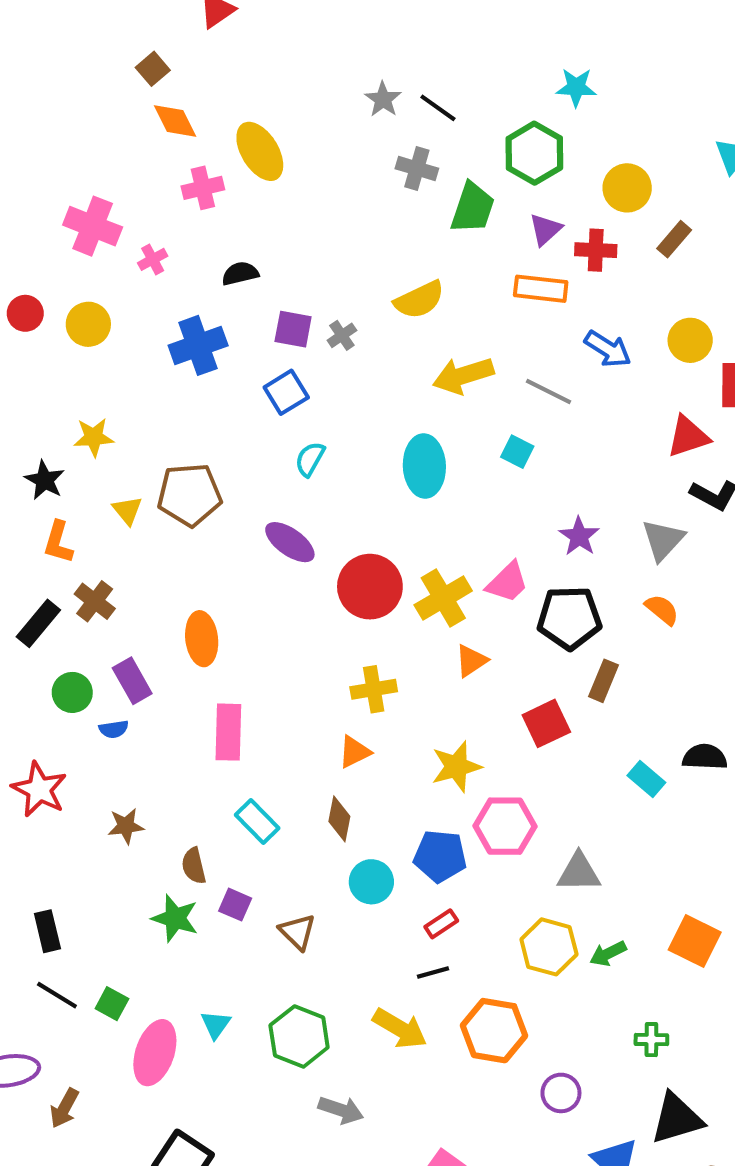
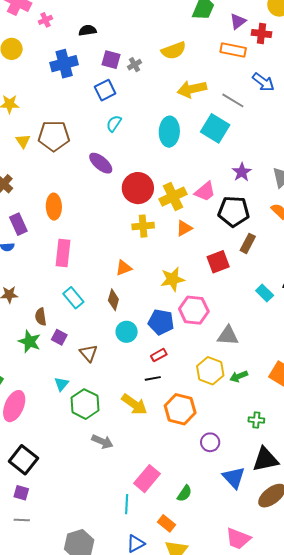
cyan square: (517, 452) -> (215, 128), size x1.8
yellow cross: (374, 689) -> (143, 226), moved
cyan triangle: (216, 1025) -> (61, 384), moved

